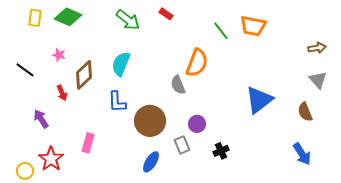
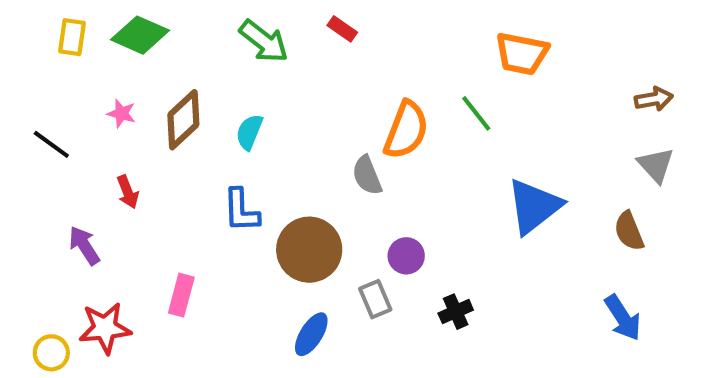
green line: (221, 31) -> (476, 113), moved
cyan semicircle: (121, 64) -> (249, 132), size x0.7
brown diamond: (84, 75) -> (183, 120), moved
red star: (51, 159) -> (105, 328), turned 30

